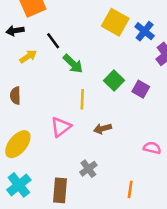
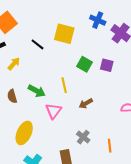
yellow square: (115, 22) -> (64, 34), moved
black line: (53, 41) -> (37, 44), moved
green arrow: (73, 64) -> (37, 91), moved
orange line: (130, 189) -> (110, 146), moved

